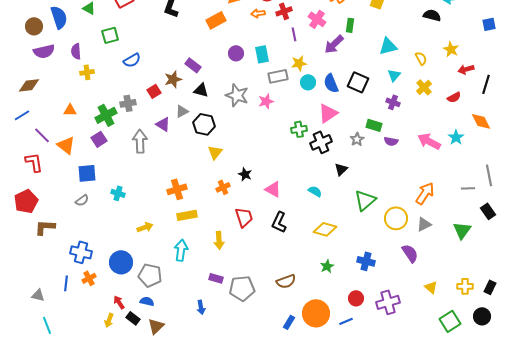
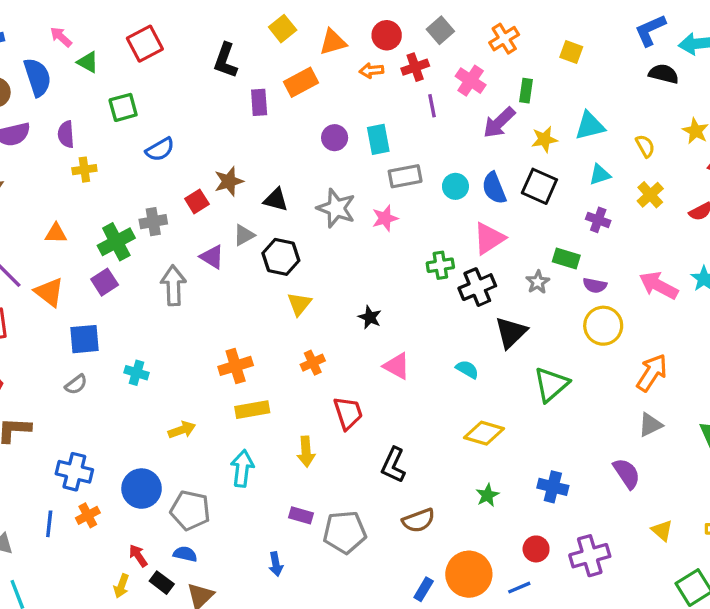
yellow star: (299, 63) -> (544, 139), moved
purple rectangle: (193, 65) -> (259, 102), moved, turned 49
cyan triangle: (394, 75) -> (600, 175), turned 32
black triangle: (341, 169) -> (511, 332), size x1.5
black star: (245, 174) -> (370, 317), moved
yellow circle: (396, 218) -> (603, 326), moved
black L-shape: (279, 222) -> (393, 465), moved

